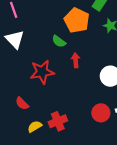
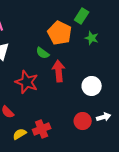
red arrow: (76, 60) -> (59, 71), size x1.5
red star: (42, 72) -> (27, 82), turned 30

